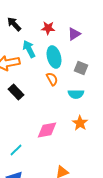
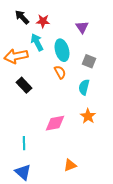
red star: (48, 28) -> (43, 21), moved
purple triangle: (74, 34) -> (82, 27), turned -32
cyan semicircle: (76, 94) -> (84, 87), turned 105
cyan line: (16, 150) -> (24, 143), turned -48

